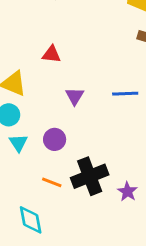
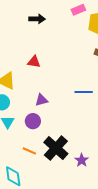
purple triangle: (75, 96) -> (41, 100), moved, turned 40
black cross: (90, 176) -> (56, 148), turned -30

